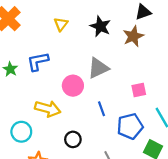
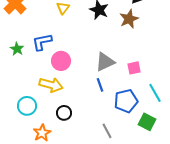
gray triangle: (98, 68) -> (105, 62), moved
pink circle: (73, 86) -> (61, 61), moved
black circle: (73, 139) -> (64, 113), moved

